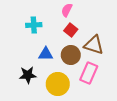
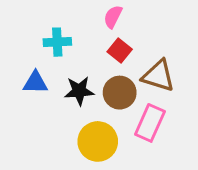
blue triangle: (46, 54) -> (35, 82), moved
black star: (28, 75) -> (79, 91), moved

